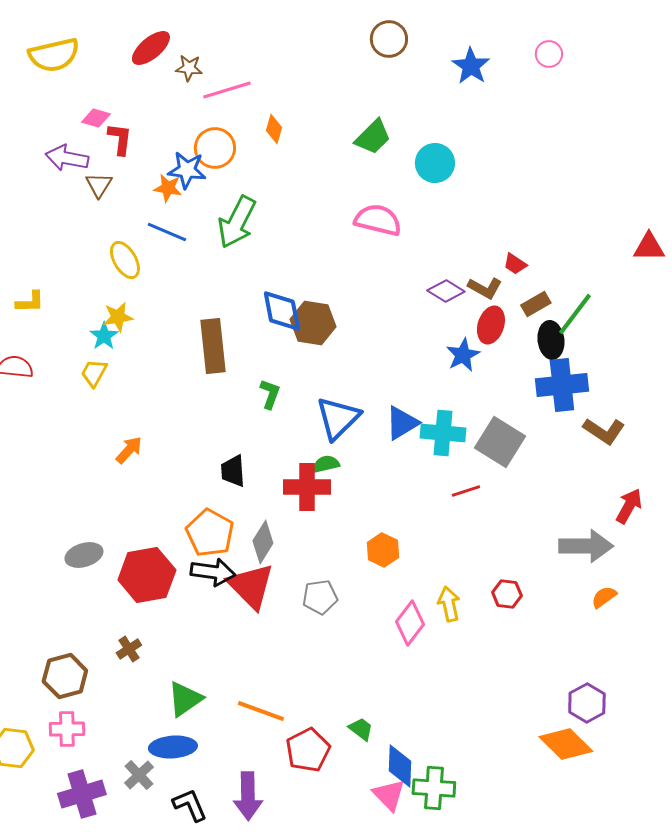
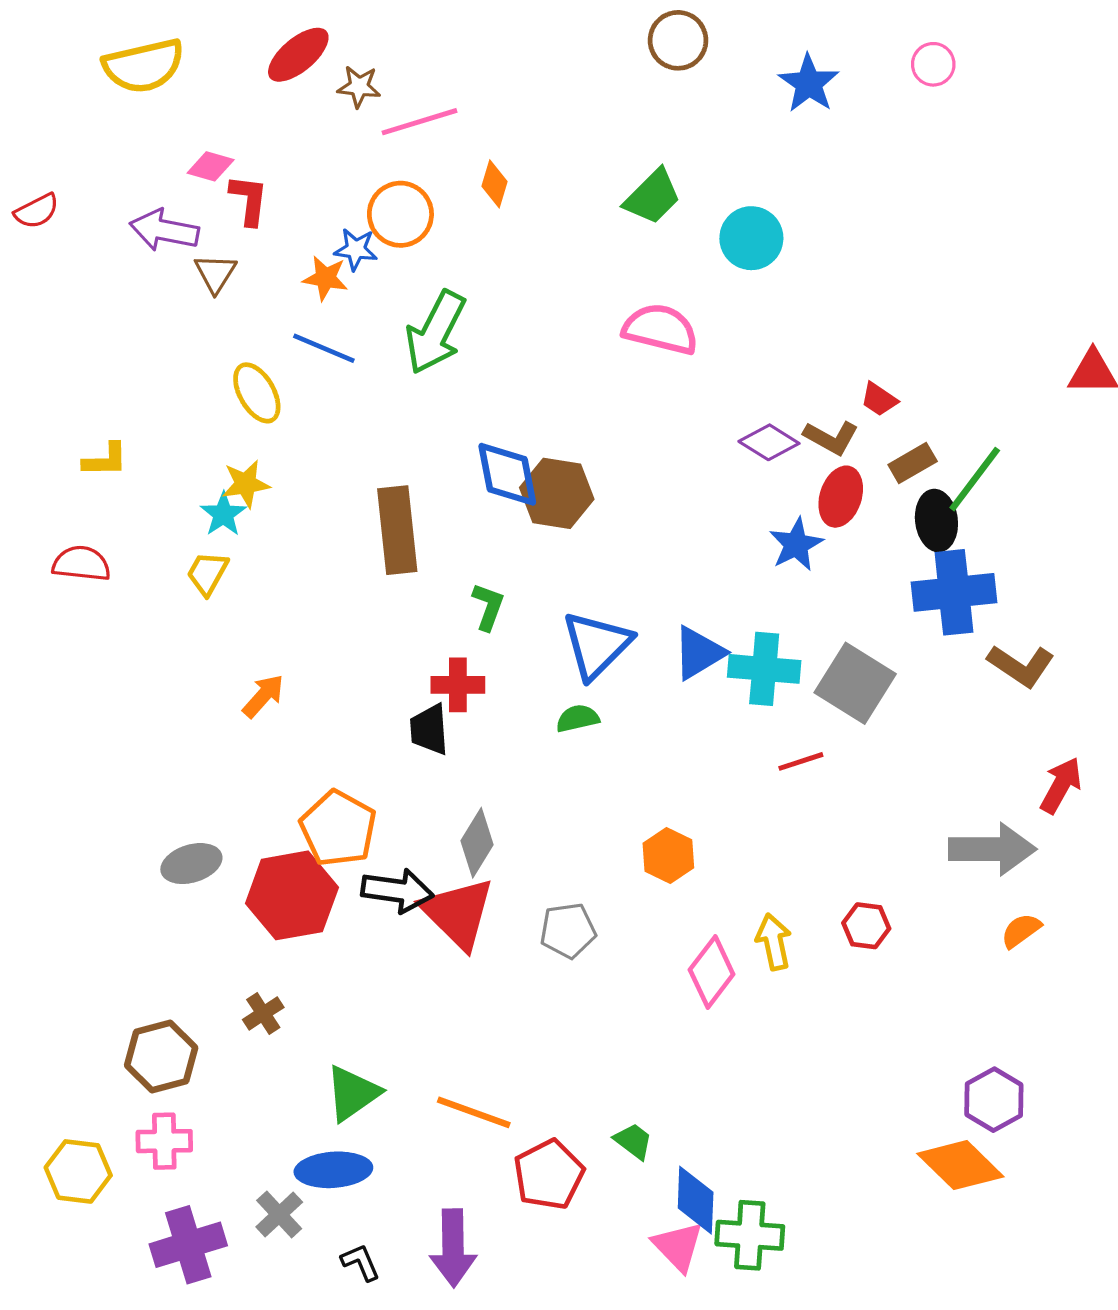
blue star: (187, 170) -> (356, 249), size x0.7
red cross: (307, 487) -> (458, 685), moved, size x0.7
orange pentagon: (210, 533) -> (338, 828), moved
black L-shape: (190, 805) -> (361, 1262), size x0.7

